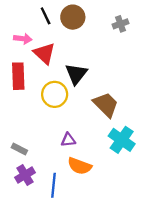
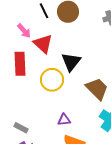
pink arrow: (23, 39) -> (24, 31), turned 42

